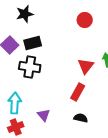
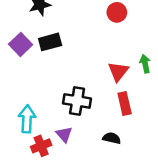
black cross: (30, 67) -> (77, 101), moved
red rectangle: (78, 92) -> (125, 104), moved, turned -42
red cross: (16, 127) -> (41, 146), moved

